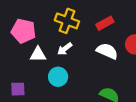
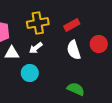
yellow cross: (67, 21) -> (38, 23), turned -30
white semicircle: (107, 51) -> (74, 50), turned -132

